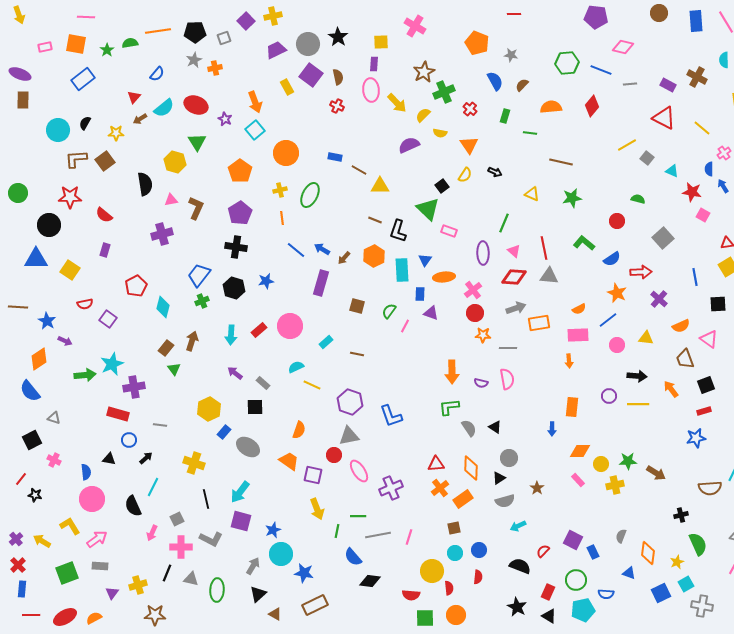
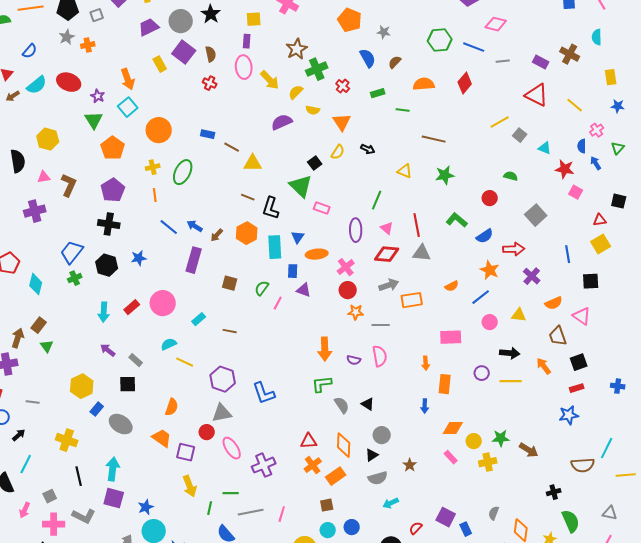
green rectangle: (505, 116) -> (378, 93), turned 56
green triangle: (197, 142) -> (94, 120), moved
pink rectangle: (578, 335) -> (451, 337), moved
brown arrow: (192, 341) -> (18, 338), moved
orange arrow: (569, 361) -> (426, 363), moved
cyan arrow: (240, 492) -> (113, 469), turned 150

